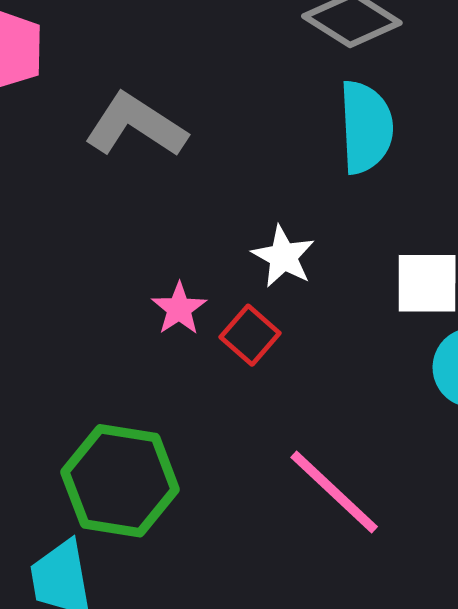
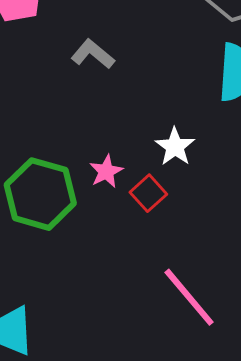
gray L-shape: (136, 125) -> (93, 54), size x0.7
green hexagon: (120, 481) -> (40, 194), moved

